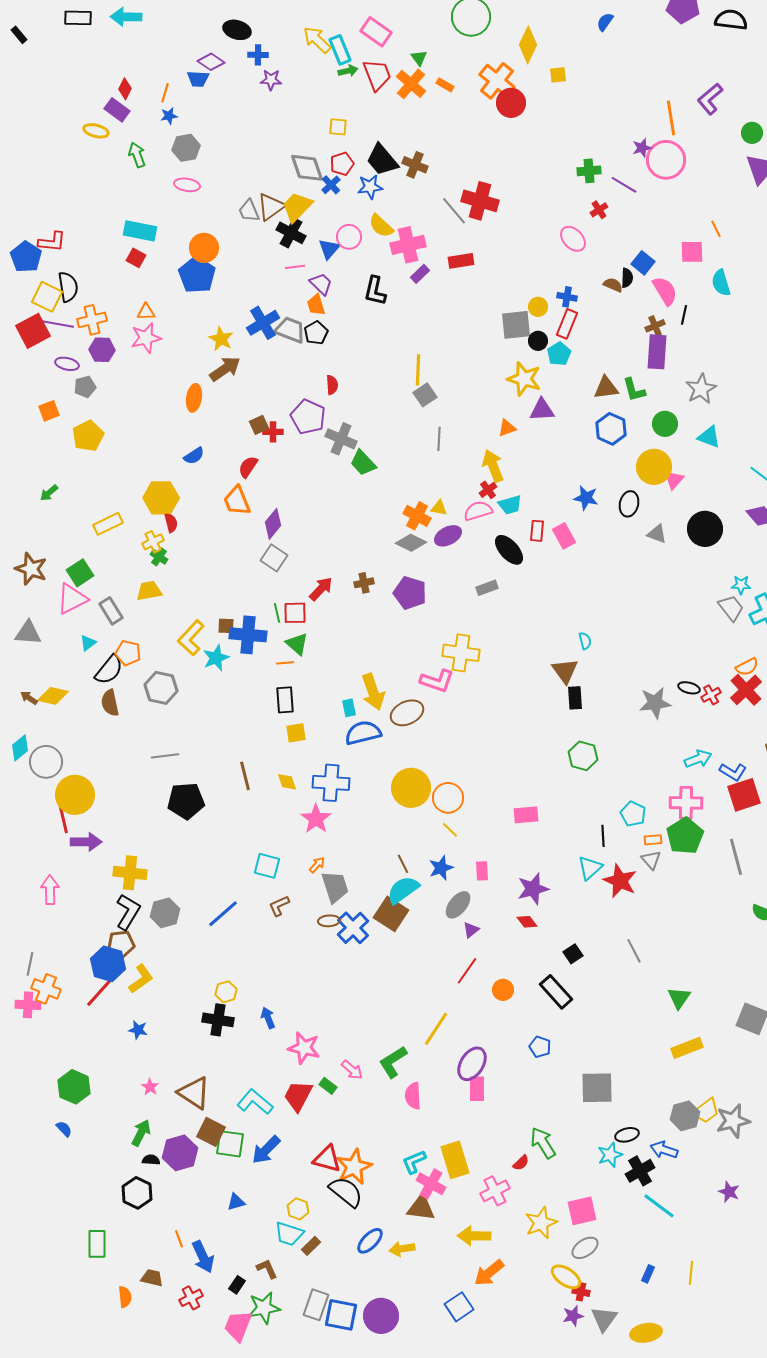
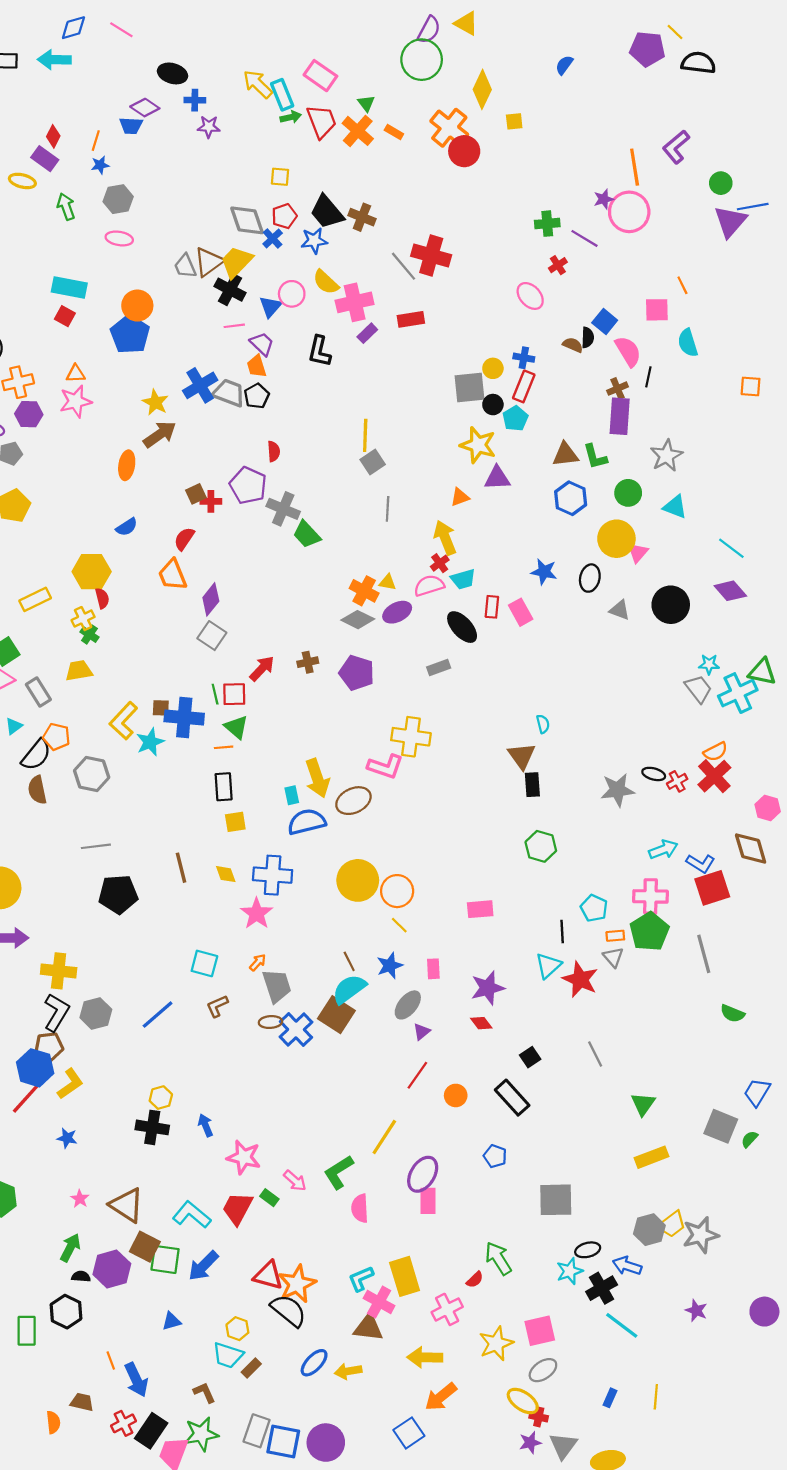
green rectangle: (97, 1244) -> (27, 1331), moved
black rectangle: (237, 1285) -> (151, 1431), moved, size x1.8

